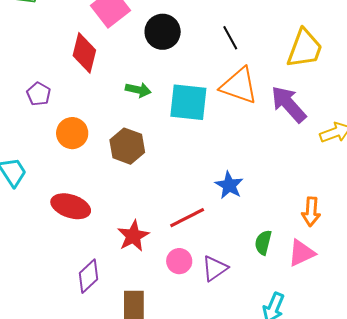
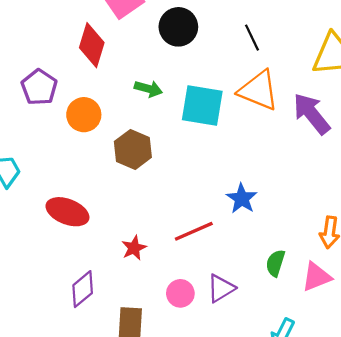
purple pentagon: (39, 94) -> (39, 87), size x1.4
orange circle: (72, 133) -> (84, 115), moved
red star: (133, 236) -> (134, 248), size x0.7
pink circle: (179, 261) -> (180, 293), moved

